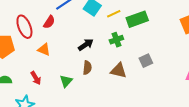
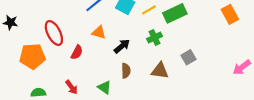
red semicircle: (49, 22) -> (77, 52), moved
orange triangle: (44, 49) -> (99, 32), moved
green triangle: (66, 81) -> (104, 87), turned -32

